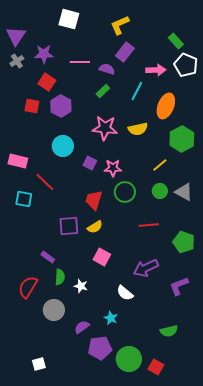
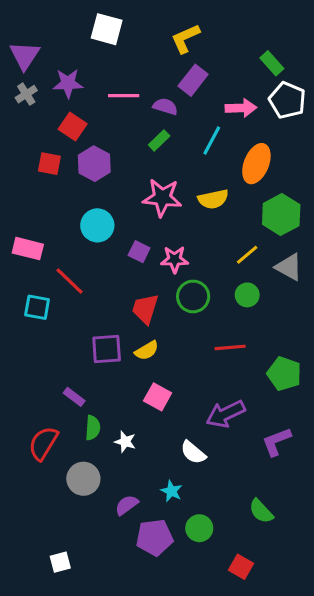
gray triangle: (184, 192) -> (289, 267), moved
green semicircle: (169, 331) -> (261, 511), turned 60
green circle: (129, 359) -> (199, 528), moved, size x0.7

